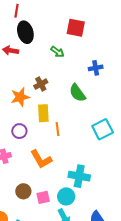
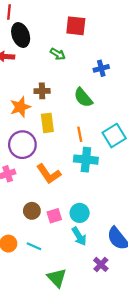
brown cross: (41, 84) -> (42, 91), turned 32
orange line: (58, 129) -> (80, 134), moved
purple circle: (19, 131) -> (22, 145), size x1.6
cyan cross: (79, 176) -> (86, 160), moved

